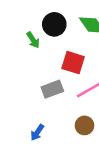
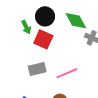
red square: (73, 63) -> (43, 39), moved

